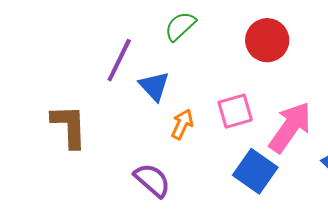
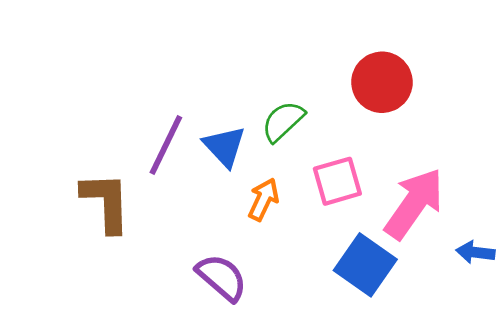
green semicircle: (180, 26) -> (283, 121), moved
purple line: (119, 60) -> (166, 145), moved

